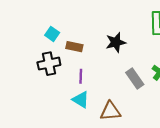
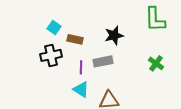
gray rectangle: (135, 78) -> (103, 61), moved, turned -66

